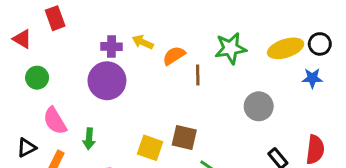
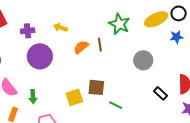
purple cross: (112, 47) -> (28, 31), moved
green star: (231, 48) -> (119, 24), turned -30
orange semicircle: (174, 56) -> (81, 47), moved
yellow square: (150, 148) -> (74, 97), turned -30

